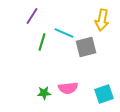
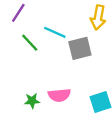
green line: (42, 42) -> (30, 43), turned -60

